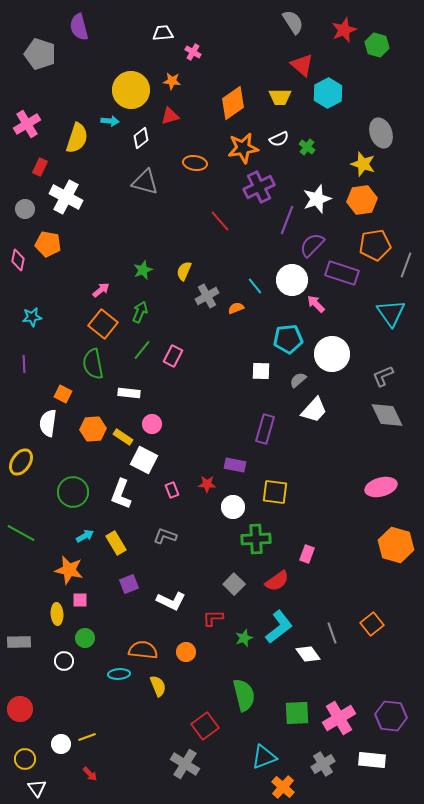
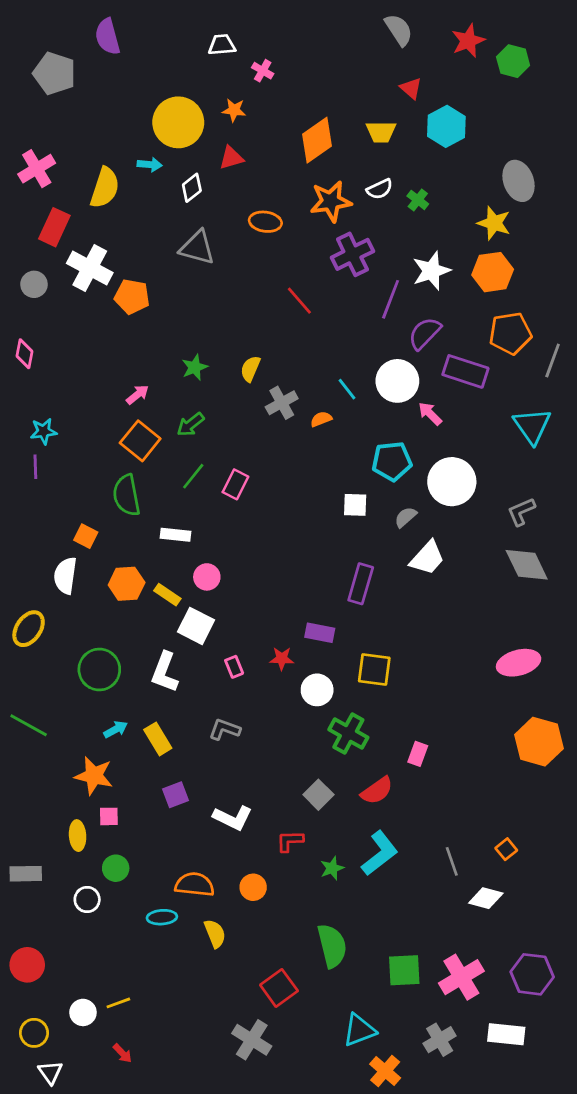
red triangle: (302, 65) -> (411, 88), size x0.7
red rectangle: (40, 167) -> (54, 227), size x1.5
orange pentagon: (48, 244) -> (132, 297), moved
green arrow: (140, 312) -> (191, 425), turned -150
purple line: (24, 364) -> (35, 467), moved
green cross: (256, 539) -> (348, 733), turned 32
orange square: (372, 624) -> (506, 849), size x0.7
white diamond: (308, 654) -> (486, 898), moved, turned -40

